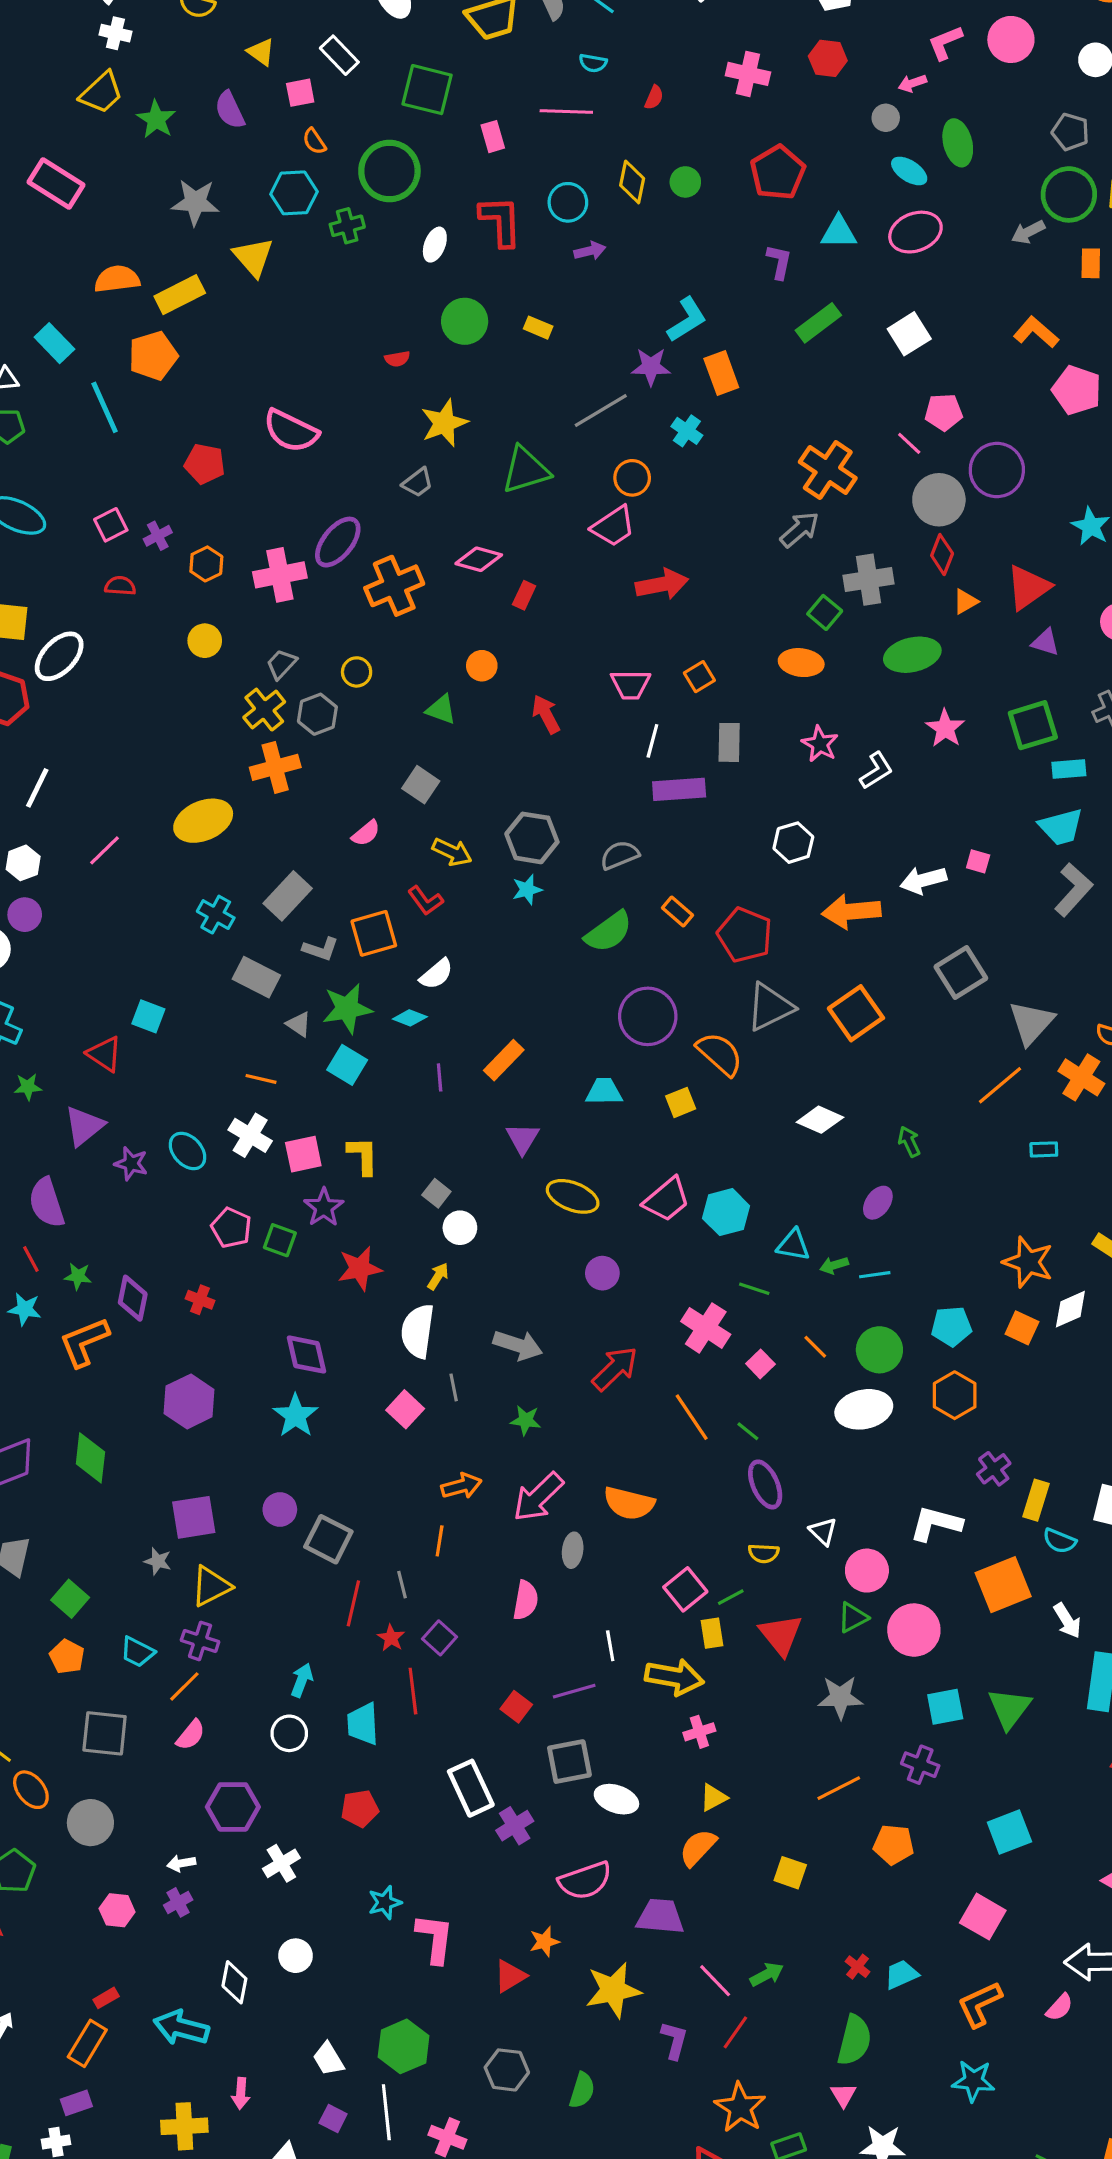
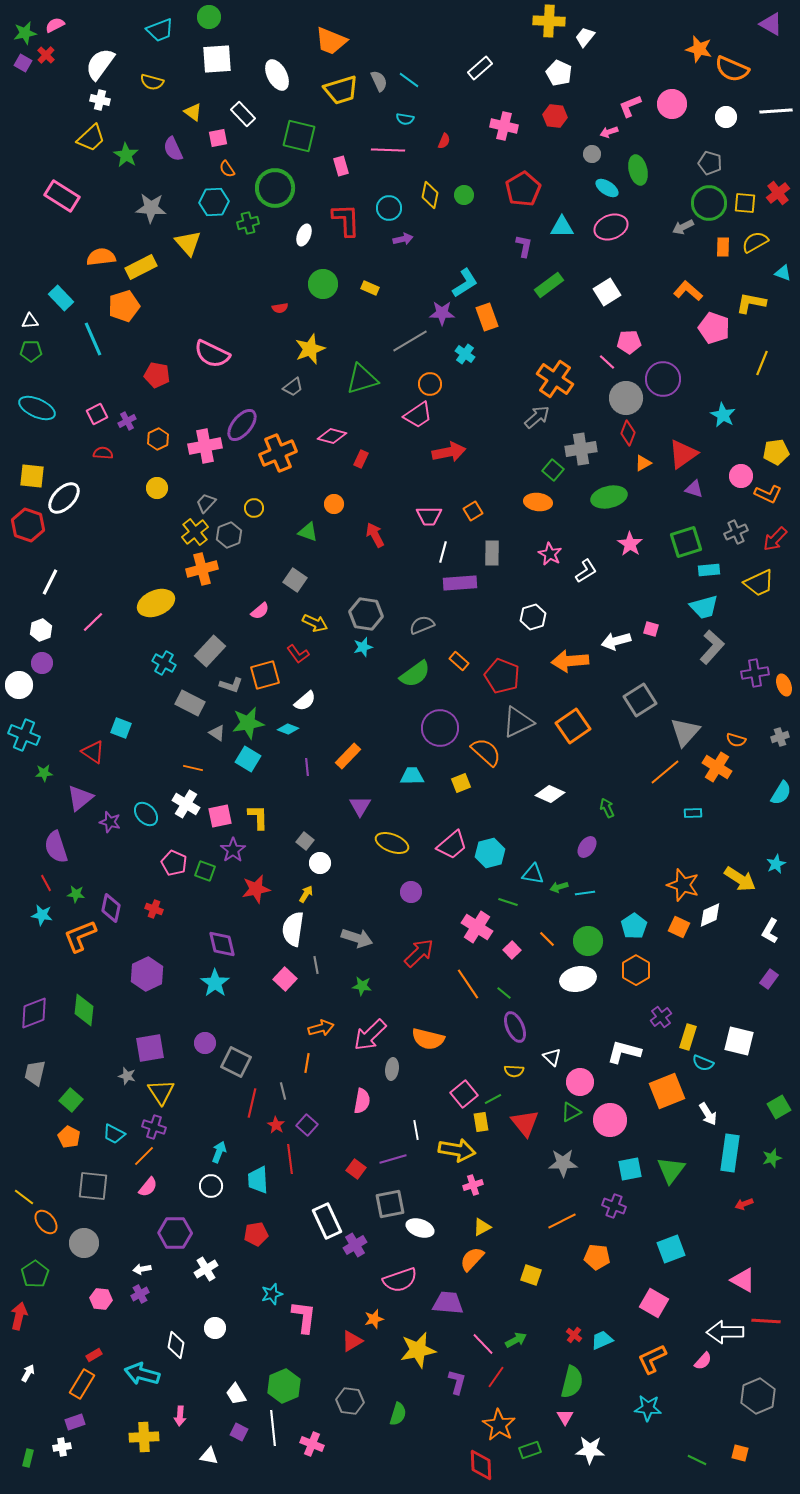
cyan pentagon: (951, 1326) -> (634, 926), turned -30
yellow triangle: (211, 1586) -> (161, 1092), turned -36

